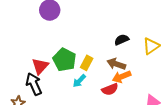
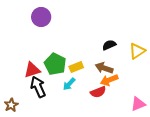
yellow rectangle: (87, 63) -> (76, 67), turned 40
red triangle: (40, 66) -> (32, 70), turned 30
black arrow: (34, 84) -> (38, 87), moved

